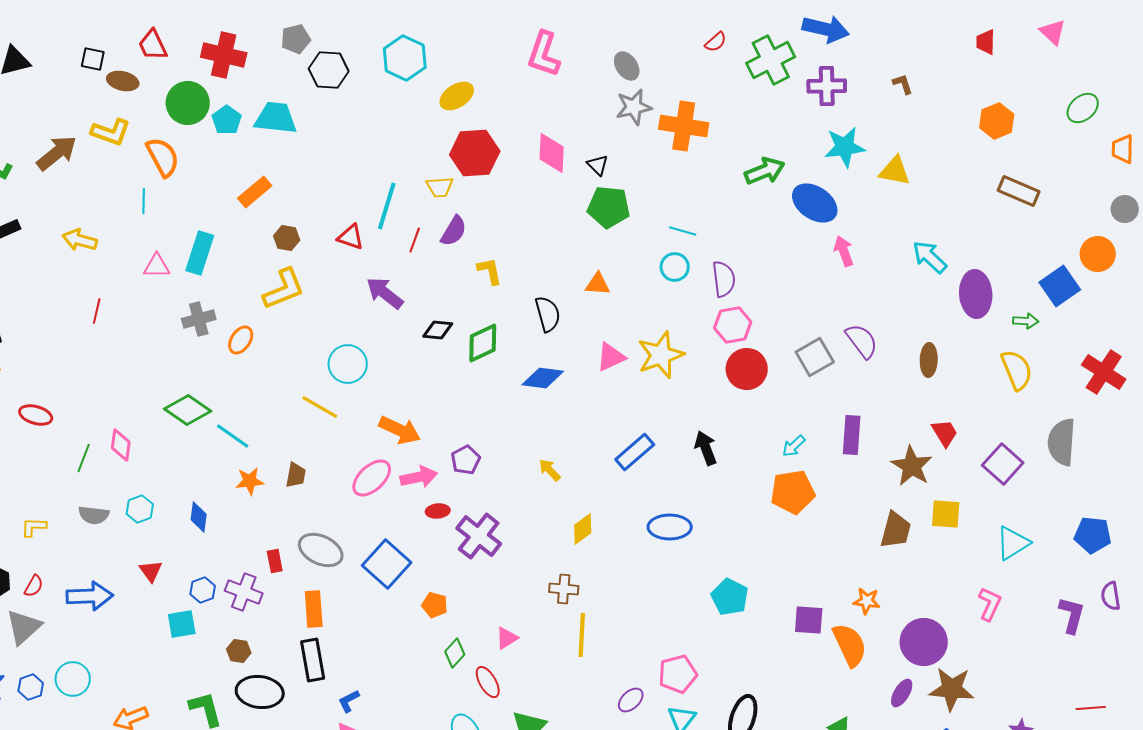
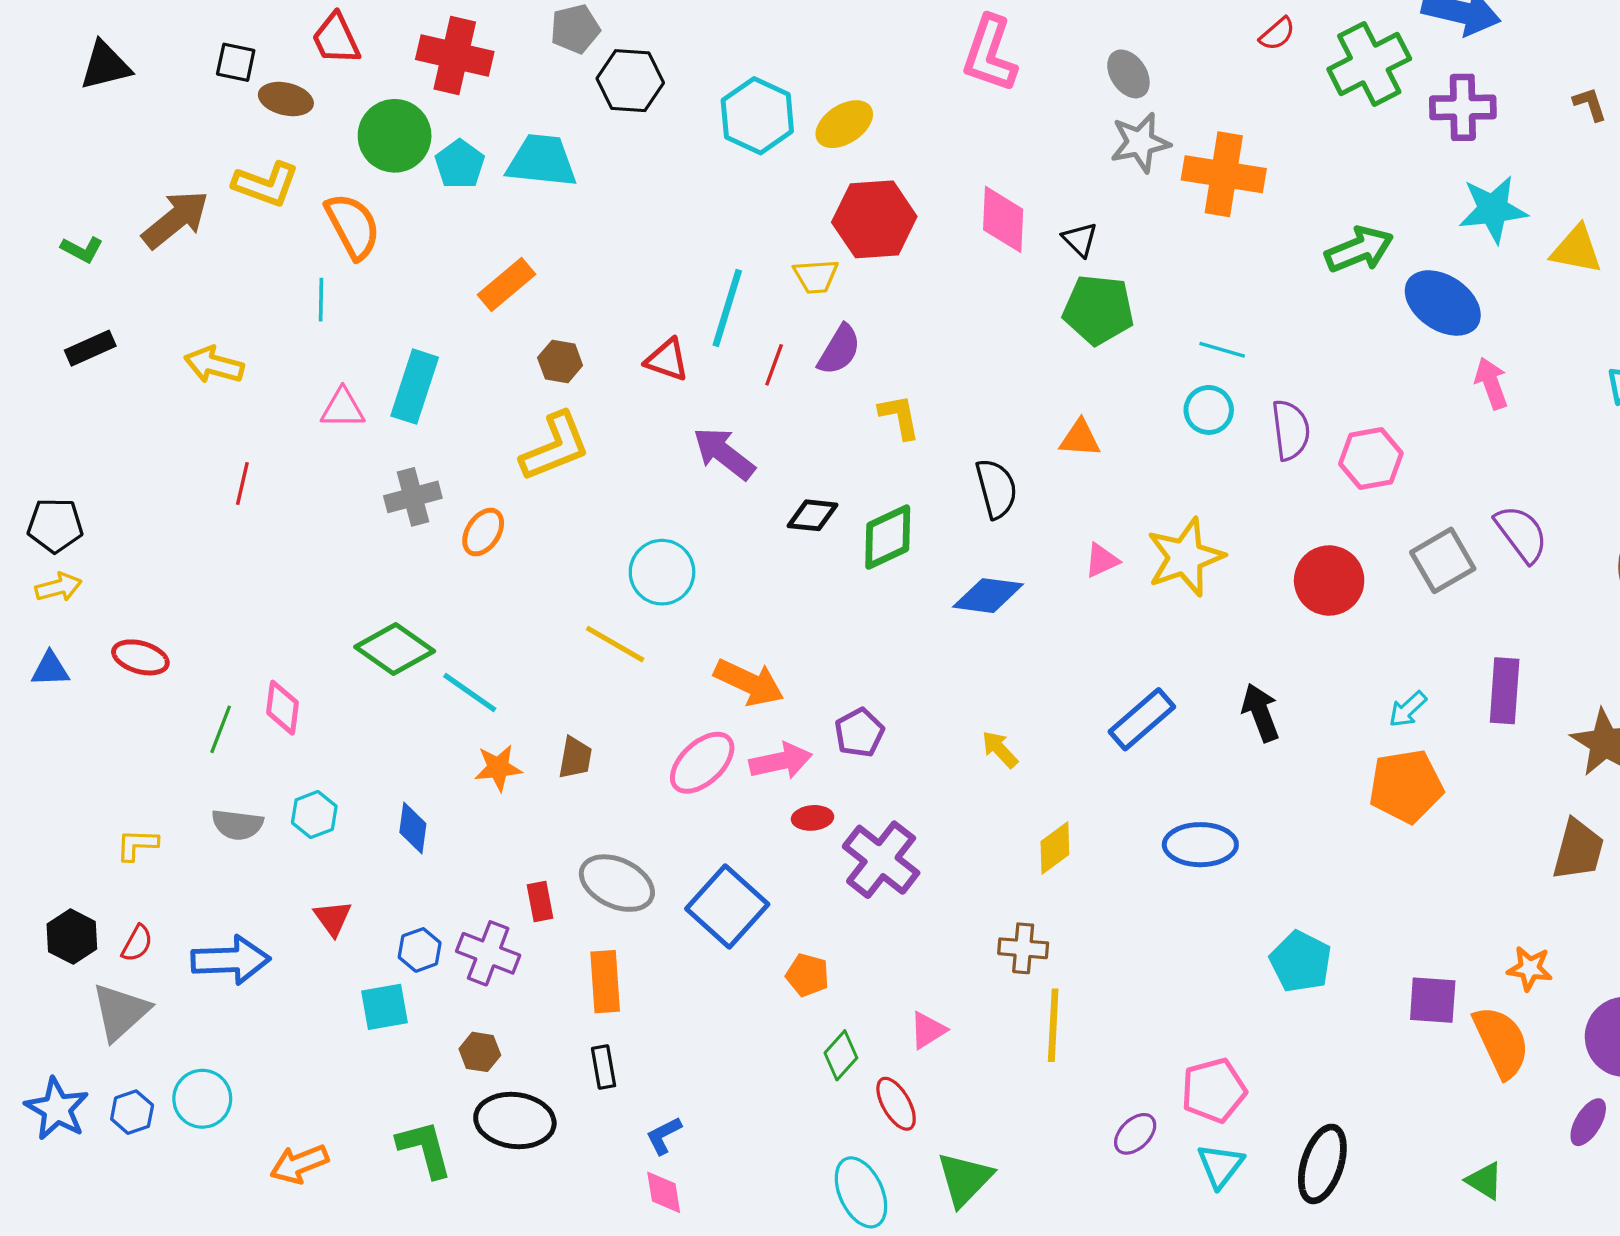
cyan hexagon: (405, 58) -> (757, 116), moved
pink hexagon: (733, 325) -> (1371, 458), moved
pink triangle: (611, 357) -> (1102, 560), size x0.7
black rectangle: (313, 660) -> (604, 1067), size x0.6

